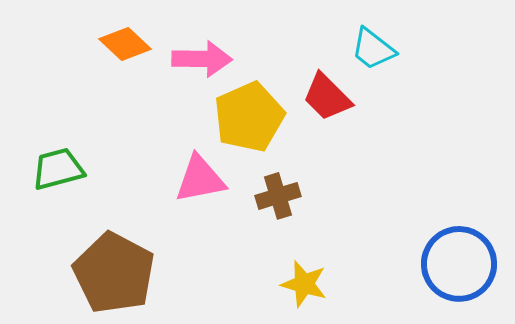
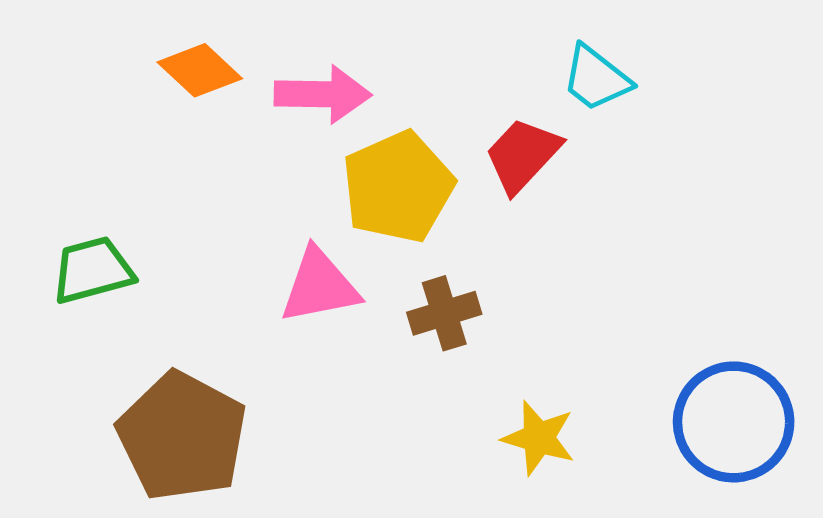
red trapezoid: (327, 97) -> (523, 155), turned 88
yellow star: (304, 284) -> (539, 438), moved

